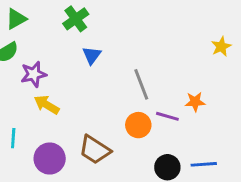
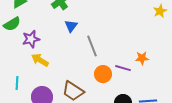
yellow star: (221, 47) -> (160, 11), moved
gray line: (141, 84) -> (92, 46), moved

